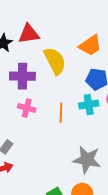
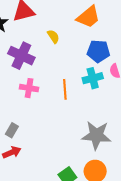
yellow semicircle: (55, 61) -> (53, 36), size x0.5
purple cross: (22, 76) -> (21, 56), turned 30

